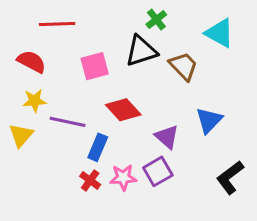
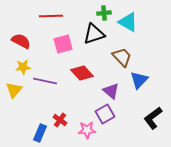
green cross: (156, 19) -> (104, 13), turned 32
red line: (57, 24) -> (51, 16), moved
cyan triangle: (220, 33) -> (128, 22), moved
brown trapezoid: (183, 66) -> (122, 57), moved
blue rectangle: (98, 147) -> (40, 133), moved
pink star: (123, 177) -> (87, 130), moved

